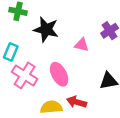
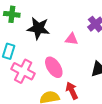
red arrow: (77, 102) -> (72, 91), turned 54

